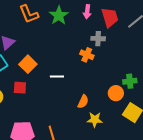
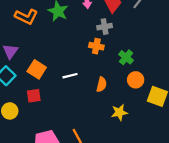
orange L-shape: (29, 14) -> (26, 17), turned -30
green cross: (130, 81) -> (126, 57), moved, turned -32
orange semicircle: (83, 102) -> (102, 84), moved

